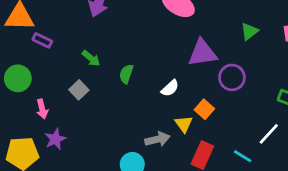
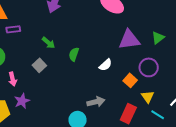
green triangle: (249, 31) -> (158, 38), moved
purple rectangle: (42, 40) -> (13, 29), turned -32
purple circle: (232, 77) -> (149, 67), moved
yellow triangle: (184, 124) -> (148, 97), moved

